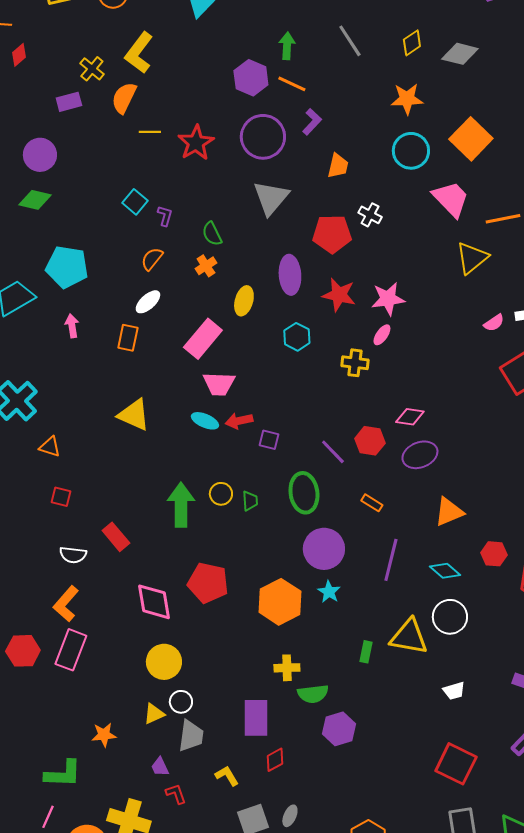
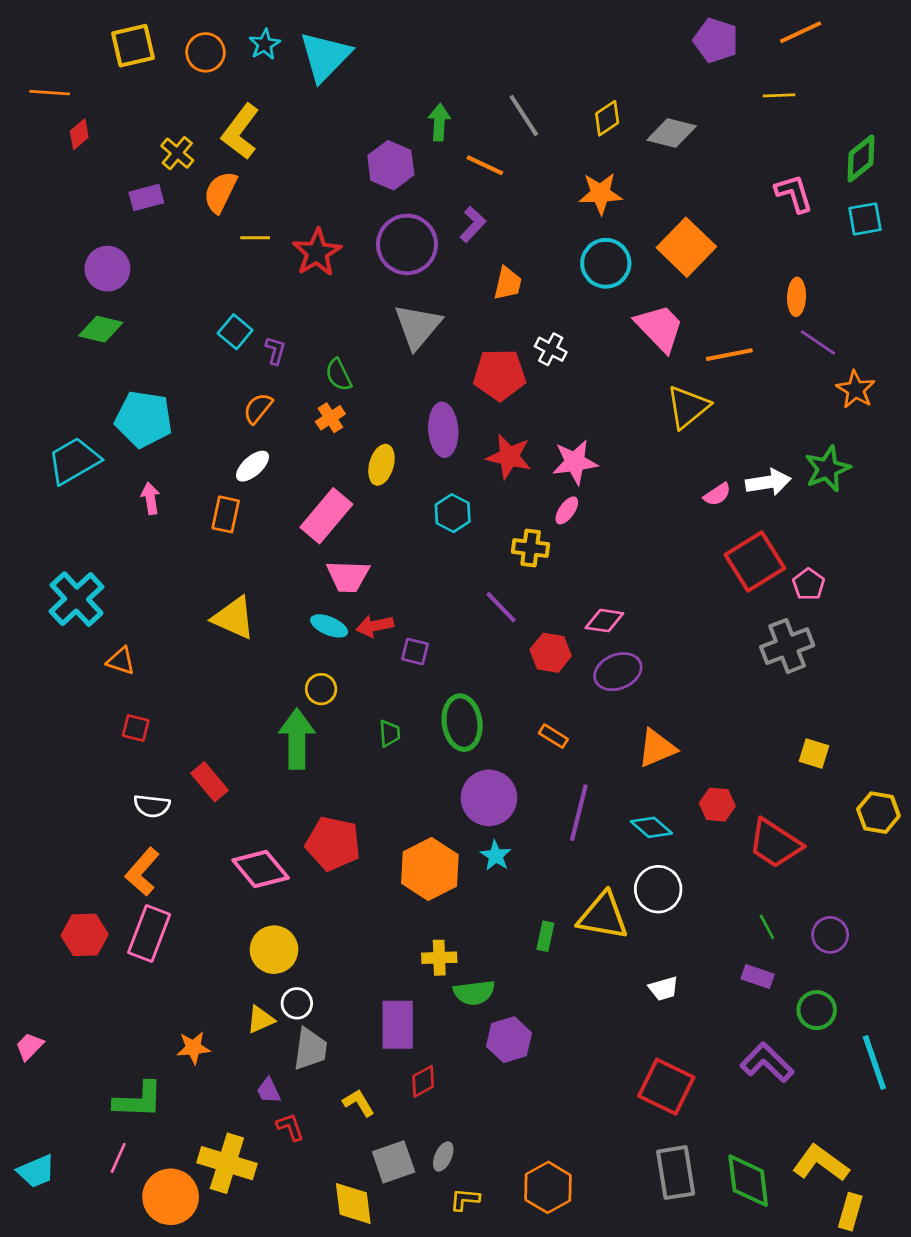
orange line: (292, 84) -> (485, 165), moved
purple line: (333, 452) -> (501, 607), moved
yellow circle: (221, 494) -> (321, 689), moved
pink diamond: (154, 602) -> (261, 869), turned -30

